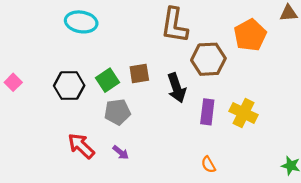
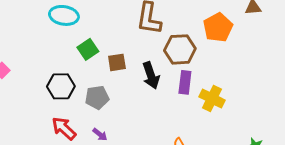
green square: (108, 80) -> (88, 49), moved
black hexagon: (69, 86) -> (61, 86), moved
purple rectangle: (207, 112) -> (185, 82), moved

